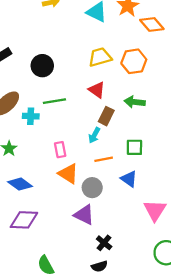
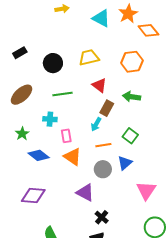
yellow trapezoid: (100, 57) -> (89, 57), moved
cyan cross: (31, 116) -> (50, 119), moved
green square: (134, 147) -> (130, 136), turned 35
blue triangle: (129, 179) -> (125, 163), turned 42
blue diamond: (20, 184) -> (39, 155), moved
gray circle: (92, 188) -> (103, 169), moved

